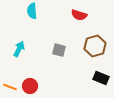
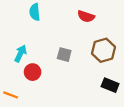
red circle: (30, 86) -> (33, 72), moved

